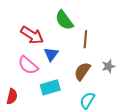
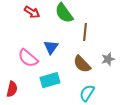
red arrow: (32, 35) -> (32, 12), moved, size x0.7
brown semicircle: (82, 71) -> (82, 64), turned -78

